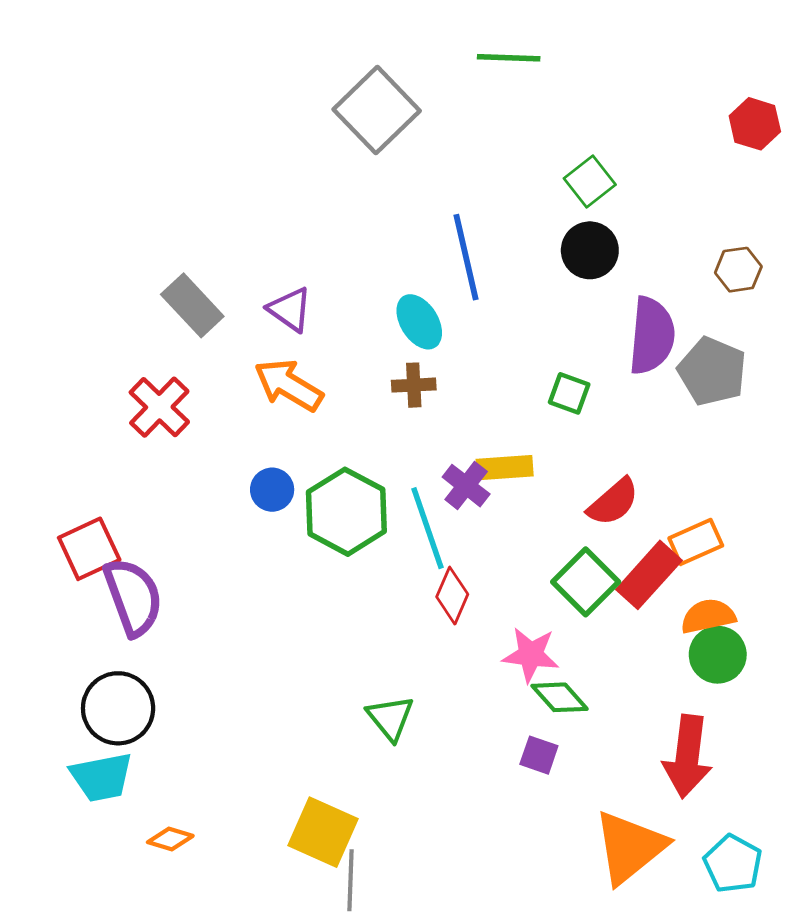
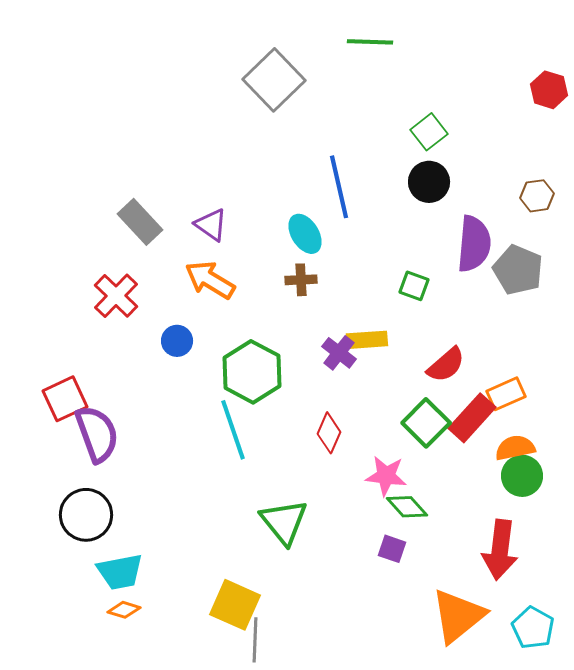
blue circle: (272, 490) -> (177, 341), moved
cyan line: (428, 528) -> (233, 430), moved
green triangle: (390, 718) -> (284, 522), size x1.4
cyan trapezoid: (102, 777) -> (120, 572), moved

